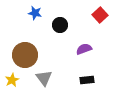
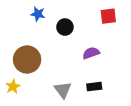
red square: (100, 15) -> (108, 16), turned 35
gray triangle: (44, 78) -> (63, 90), moved

